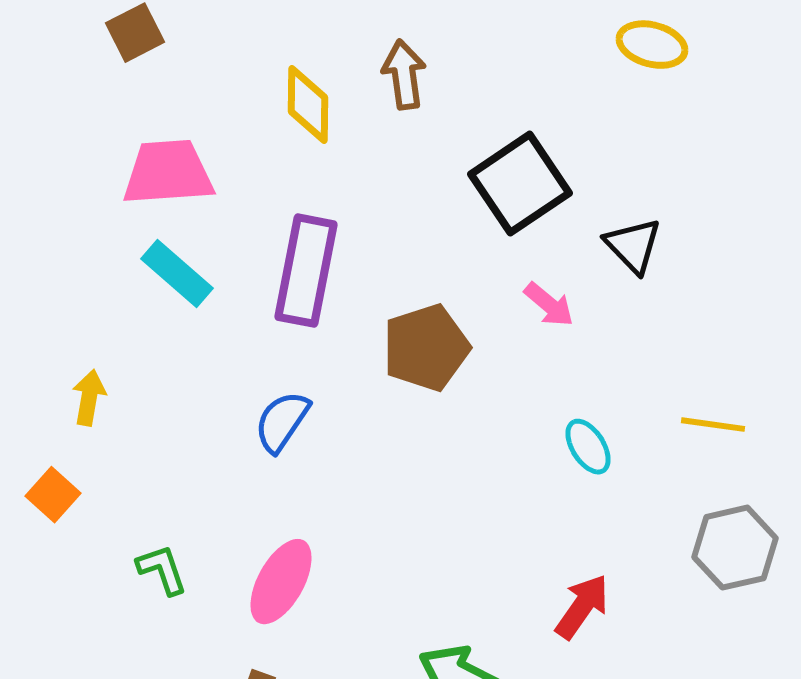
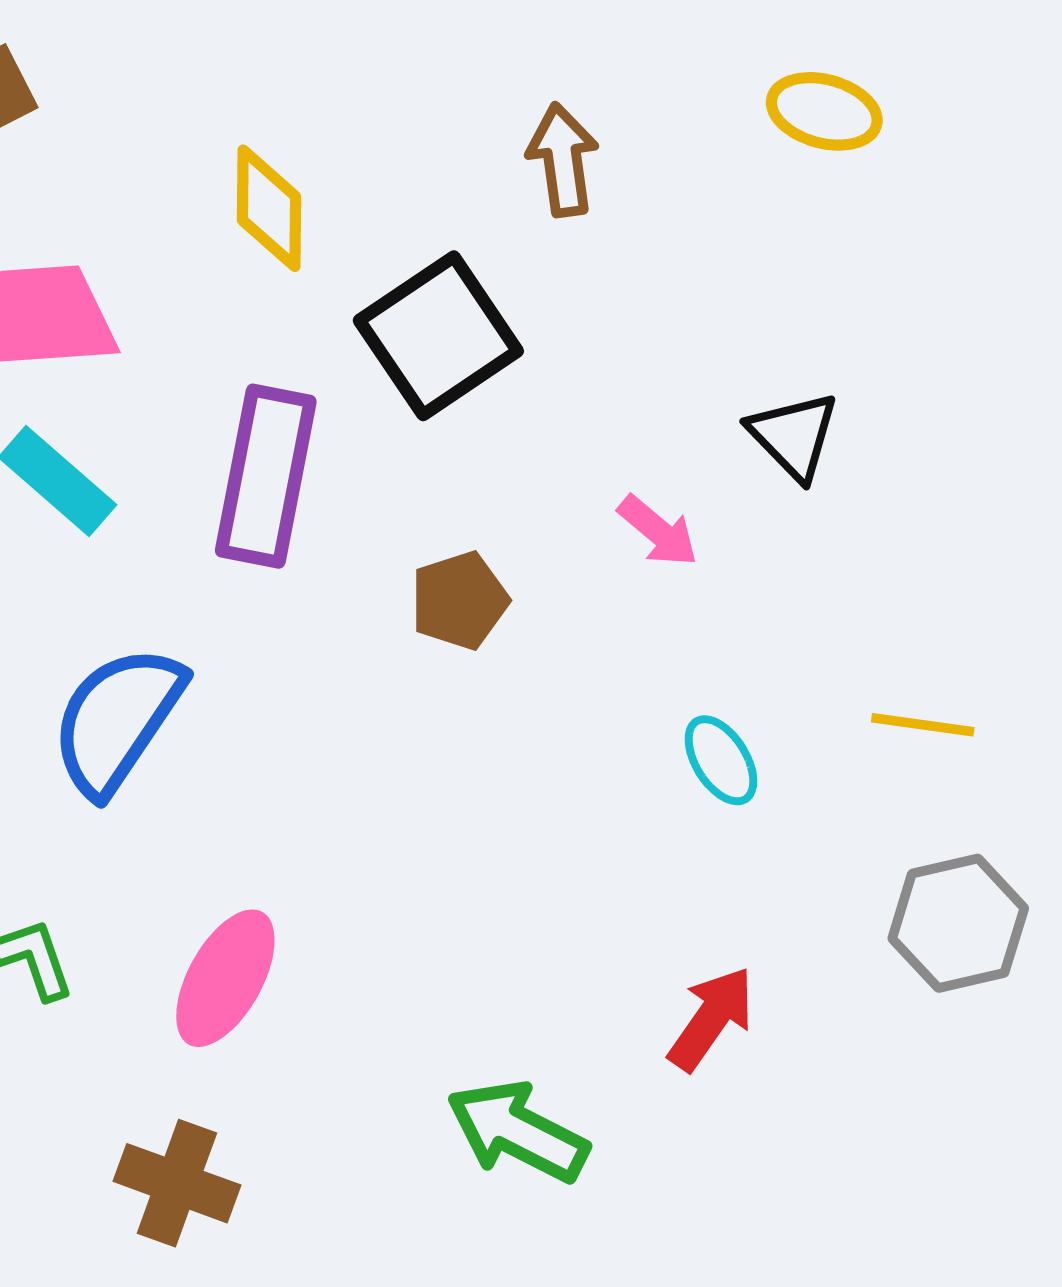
brown arrow: (404, 75) -> (563, 160), moved
black square: (520, 184) -> (438, 336), moved
brown pentagon: (426, 348) -> (459, 600), size x0.7
blue semicircle: (282, 422) -> (117, 720), moved, size x1.5

